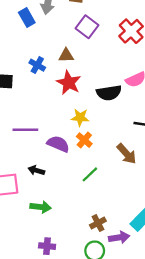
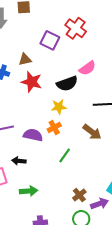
purple square: (87, 27) -> (50, 40), moved
yellow star: (80, 117) -> (59, 107), moved
orange cross: (84, 140) -> (54, 127), turned 32

